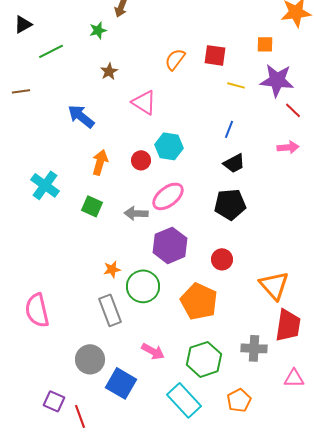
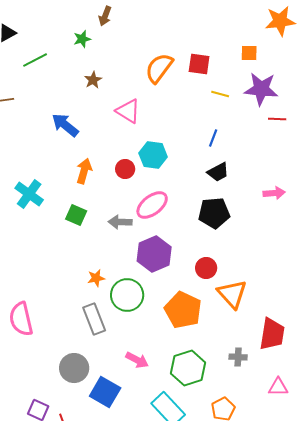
orange semicircle: (175, 59) -> (159, 68), size x1.4
red line: (293, 110) -> (277, 119), turned -42
pink arrow: (288, 147) -> (274, 193), moved
orange triangle: (274, 285) -> (232, 294), moved
gray cross: (254, 348) -> (238, 357), size x0.7

